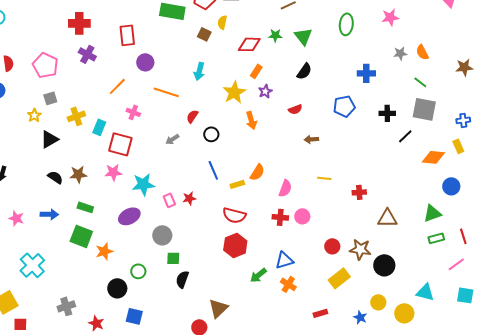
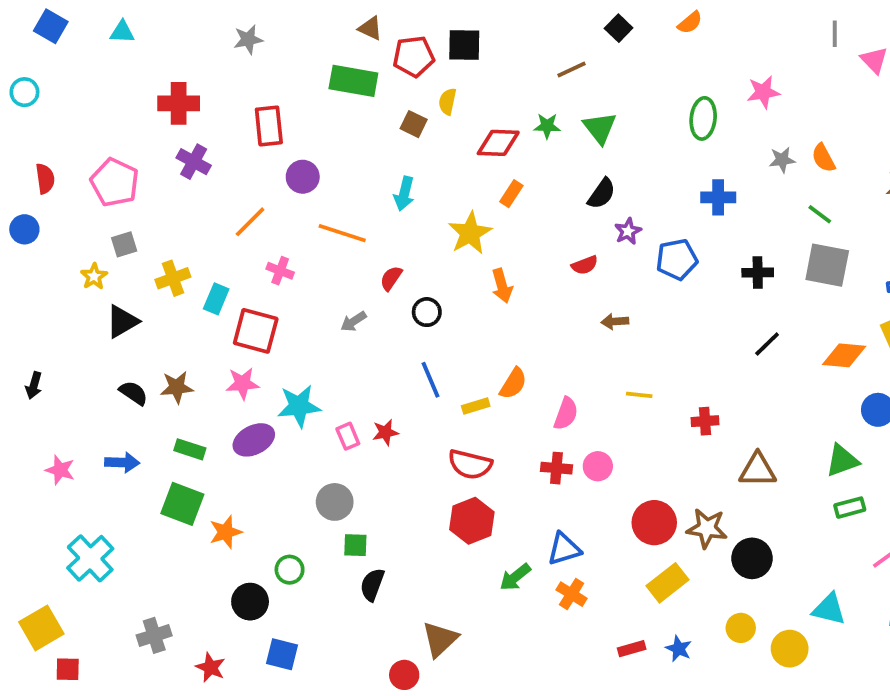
green ellipse: (346, 24) -> (703, 118), moved
purple star: (265, 91) -> (628, 231), moved
black line: (405, 136) -> (767, 344), moved
purple ellipse: (129, 216) -> (254, 440), moved
red circle: (332, 246) -> (654, 523), size x1.5
blue star: (360, 317) -> (679, 649), moved

